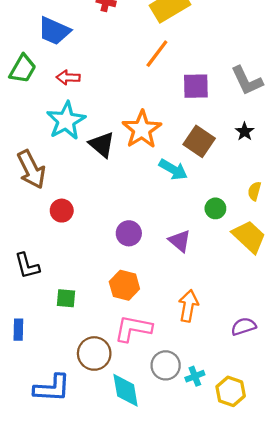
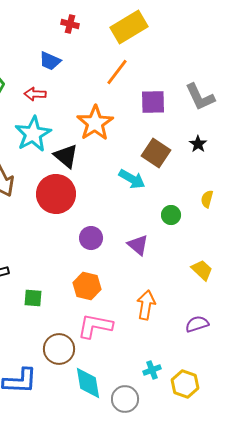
blue trapezoid: (54, 31) -> (50, 61), moved, size x0.7
orange star: (142, 129) -> (95, 123), moved
red circle: (62, 211) -> (56, 194), moved, size x1.8
yellow trapezoid: (249, 237) -> (202, 270), moved, size x0.7
gray circle: (166, 365) -> (125, 399), moved

